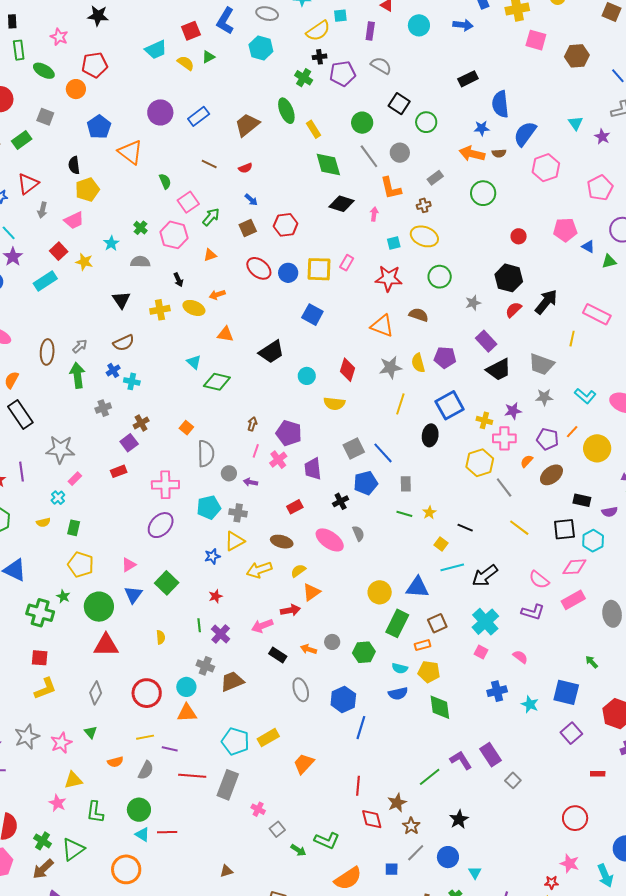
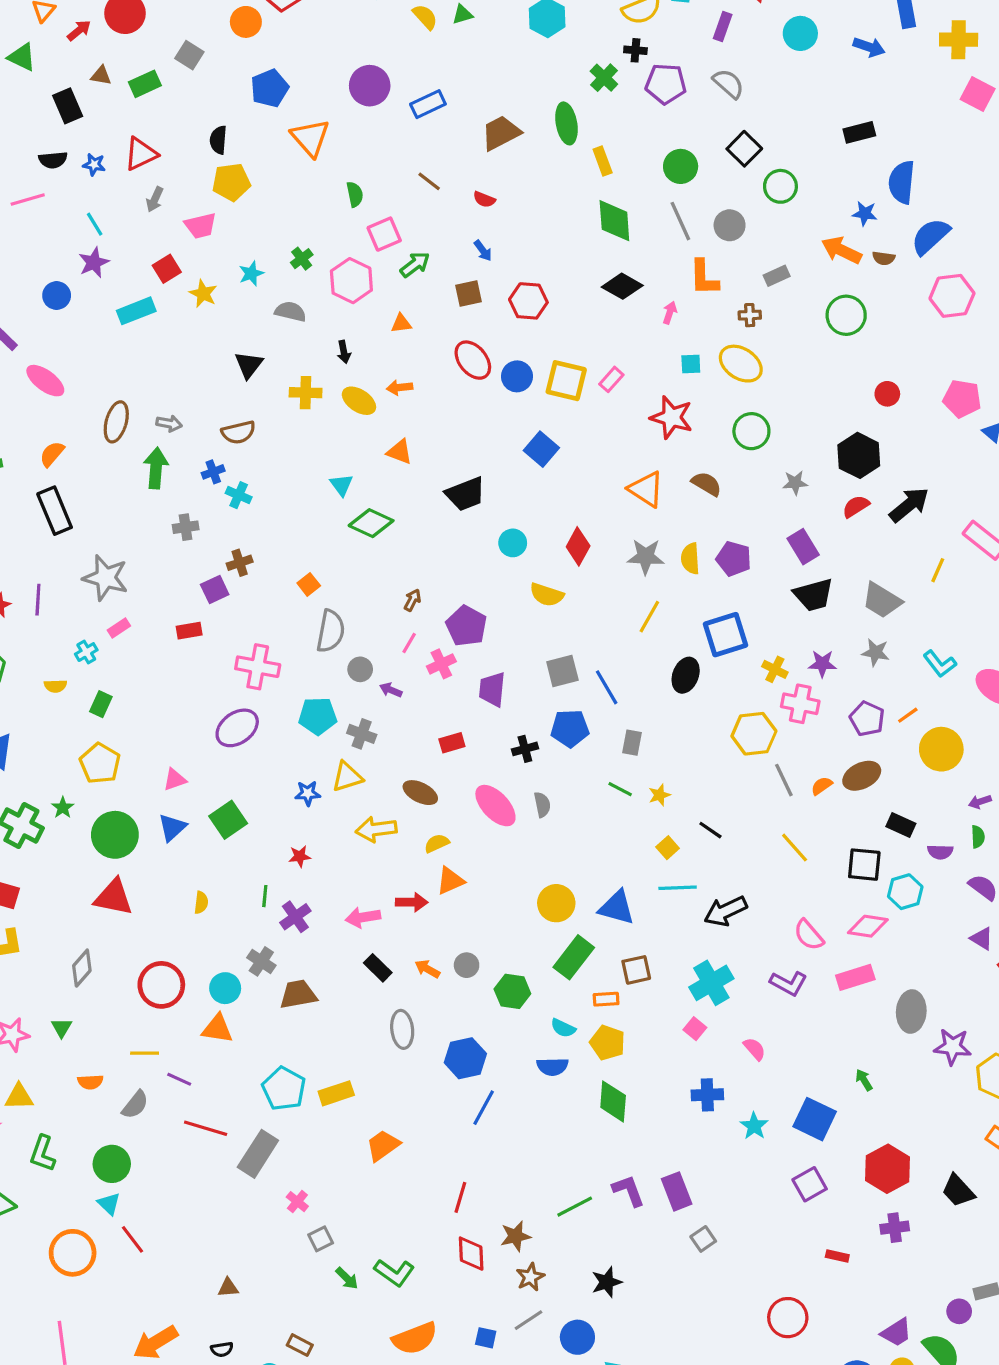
red semicircle: (245, 168) -> (484, 199), turned 32
gray arrow: (80, 346) -> (169, 423), turned 42
orange semicircle: (527, 461) -> (822, 786), moved
red line: (167, 832) -> (132, 1239), moved, turned 42

